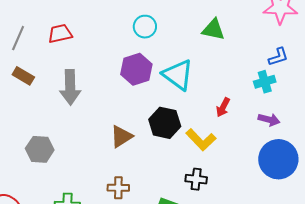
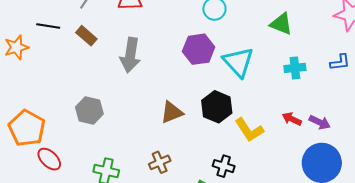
cyan cross: (265, 82) -> (295, 68), moved
red arrow: (223, 107) -> (292, 119), moved, turned 78
black cross: (196, 179) -> (224, 166), moved
brown cross: (118, 188) -> (160, 162), turned -35

